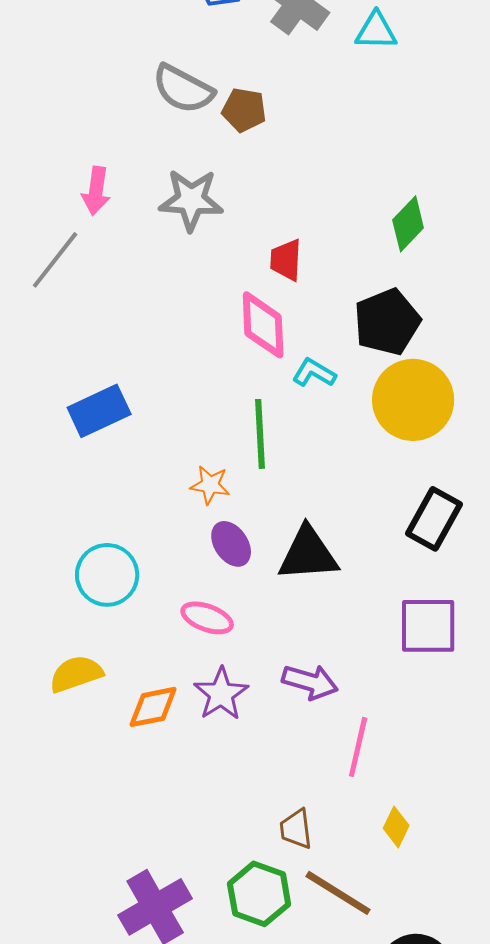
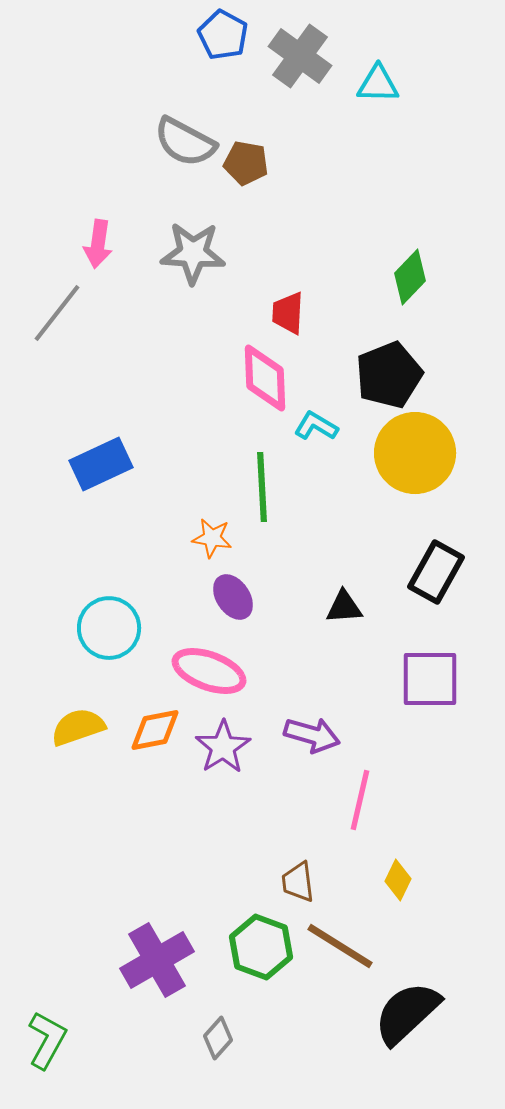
black triangle: (308, 554) -> (344, 607), moved, size x0.6
pink ellipse: (207, 618) -> (209, 671), size x1.4
orange diamond: (153, 707) -> (155, 730), moved

